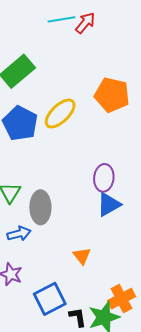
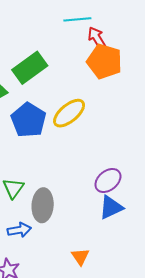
red arrow: (85, 23) -> (97, 38), moved, turned -75
orange pentagon: (112, 95) -> (104, 61), moved
purple ellipse: (104, 178) -> (108, 180), turned 40

